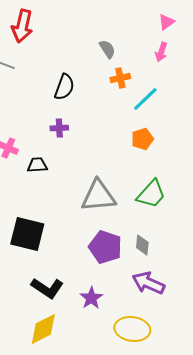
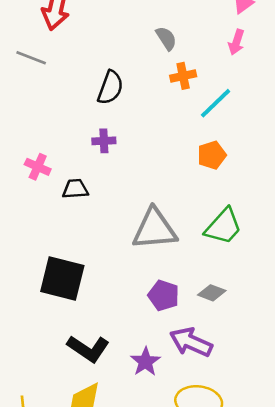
gray diamond: (142, 245) -> (212, 293), turned -75
purple pentagon: (105, 247) -> (164, 295), size x0.7
purple arrow: (148, 283) -> (191, 342), moved

